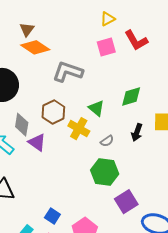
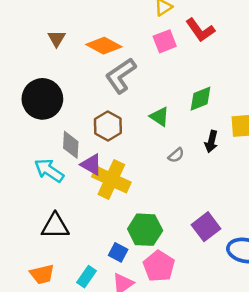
brown triangle: (27, 29) -> (57, 39), moved
orange diamond: (35, 47) -> (104, 46), moved
gray L-shape: (68, 72) -> (121, 76), turned -48
yellow cross: (79, 129) -> (111, 180), moved, size x1.4
green hexagon: (105, 172) -> (145, 230), moved

